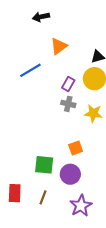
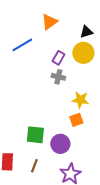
yellow star: (93, 113) -> (80, 100), moved
orange square: (76, 148) -> (76, 120), moved

